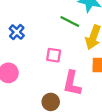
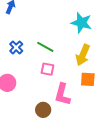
green line: (70, 22) -> (45, 47), moved

